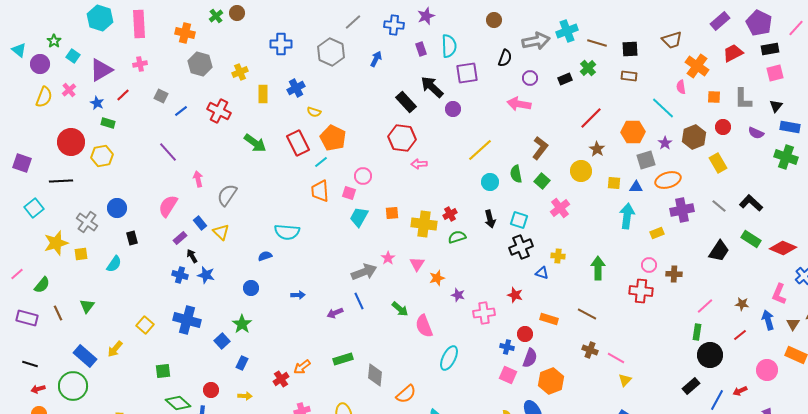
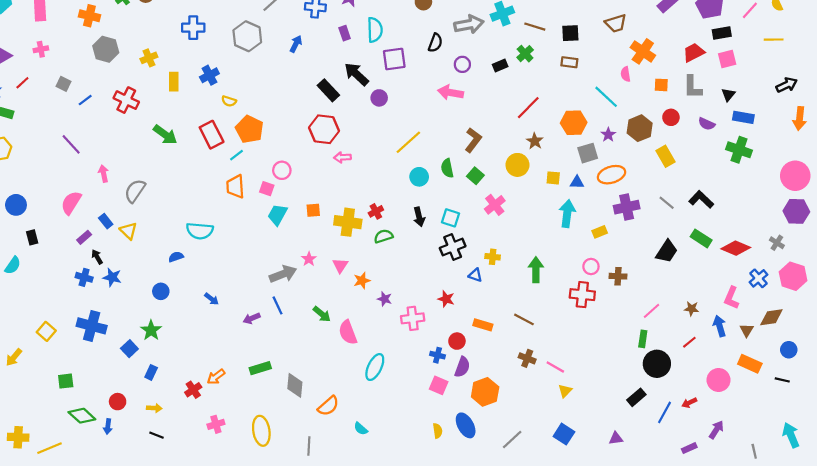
red trapezoid: (733, 53) -> (694, 53), moved
blue arrow: (298, 295) -> (212, 299), turned 40

